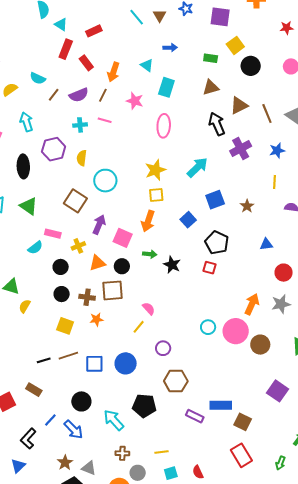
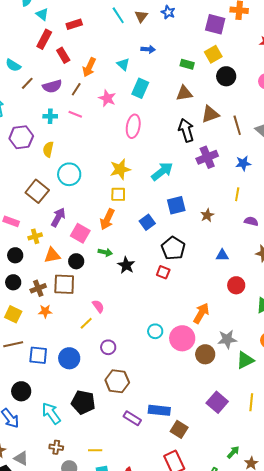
purple square: (220, 17) -> (215, 24), moved
brown cross: (87, 297) -> (38, 288), turned -35
gray star: (281, 304) -> (227, 339), moved

